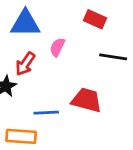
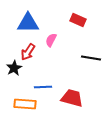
black line: (113, 57) -> (91, 58), moved
red trapezoid: (87, 100) -> (72, 98), moved

